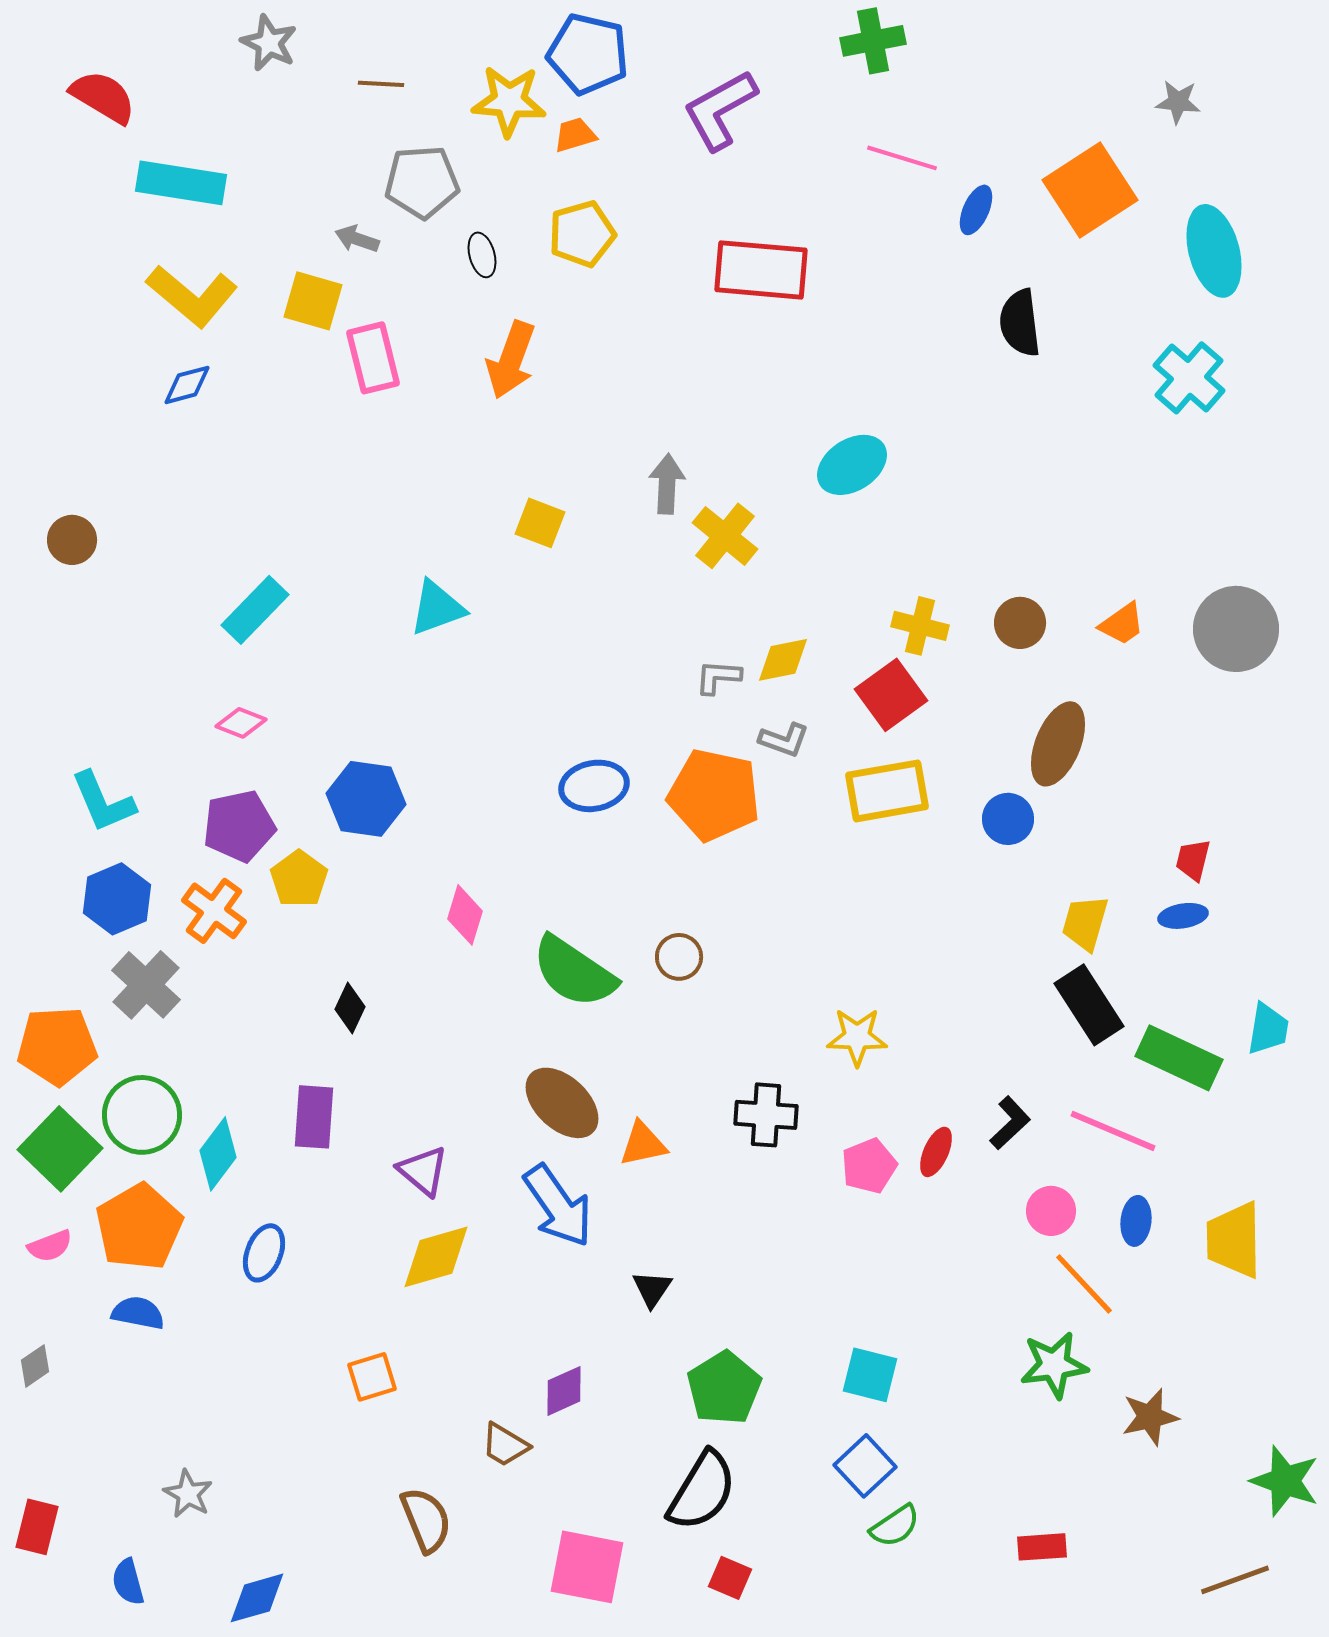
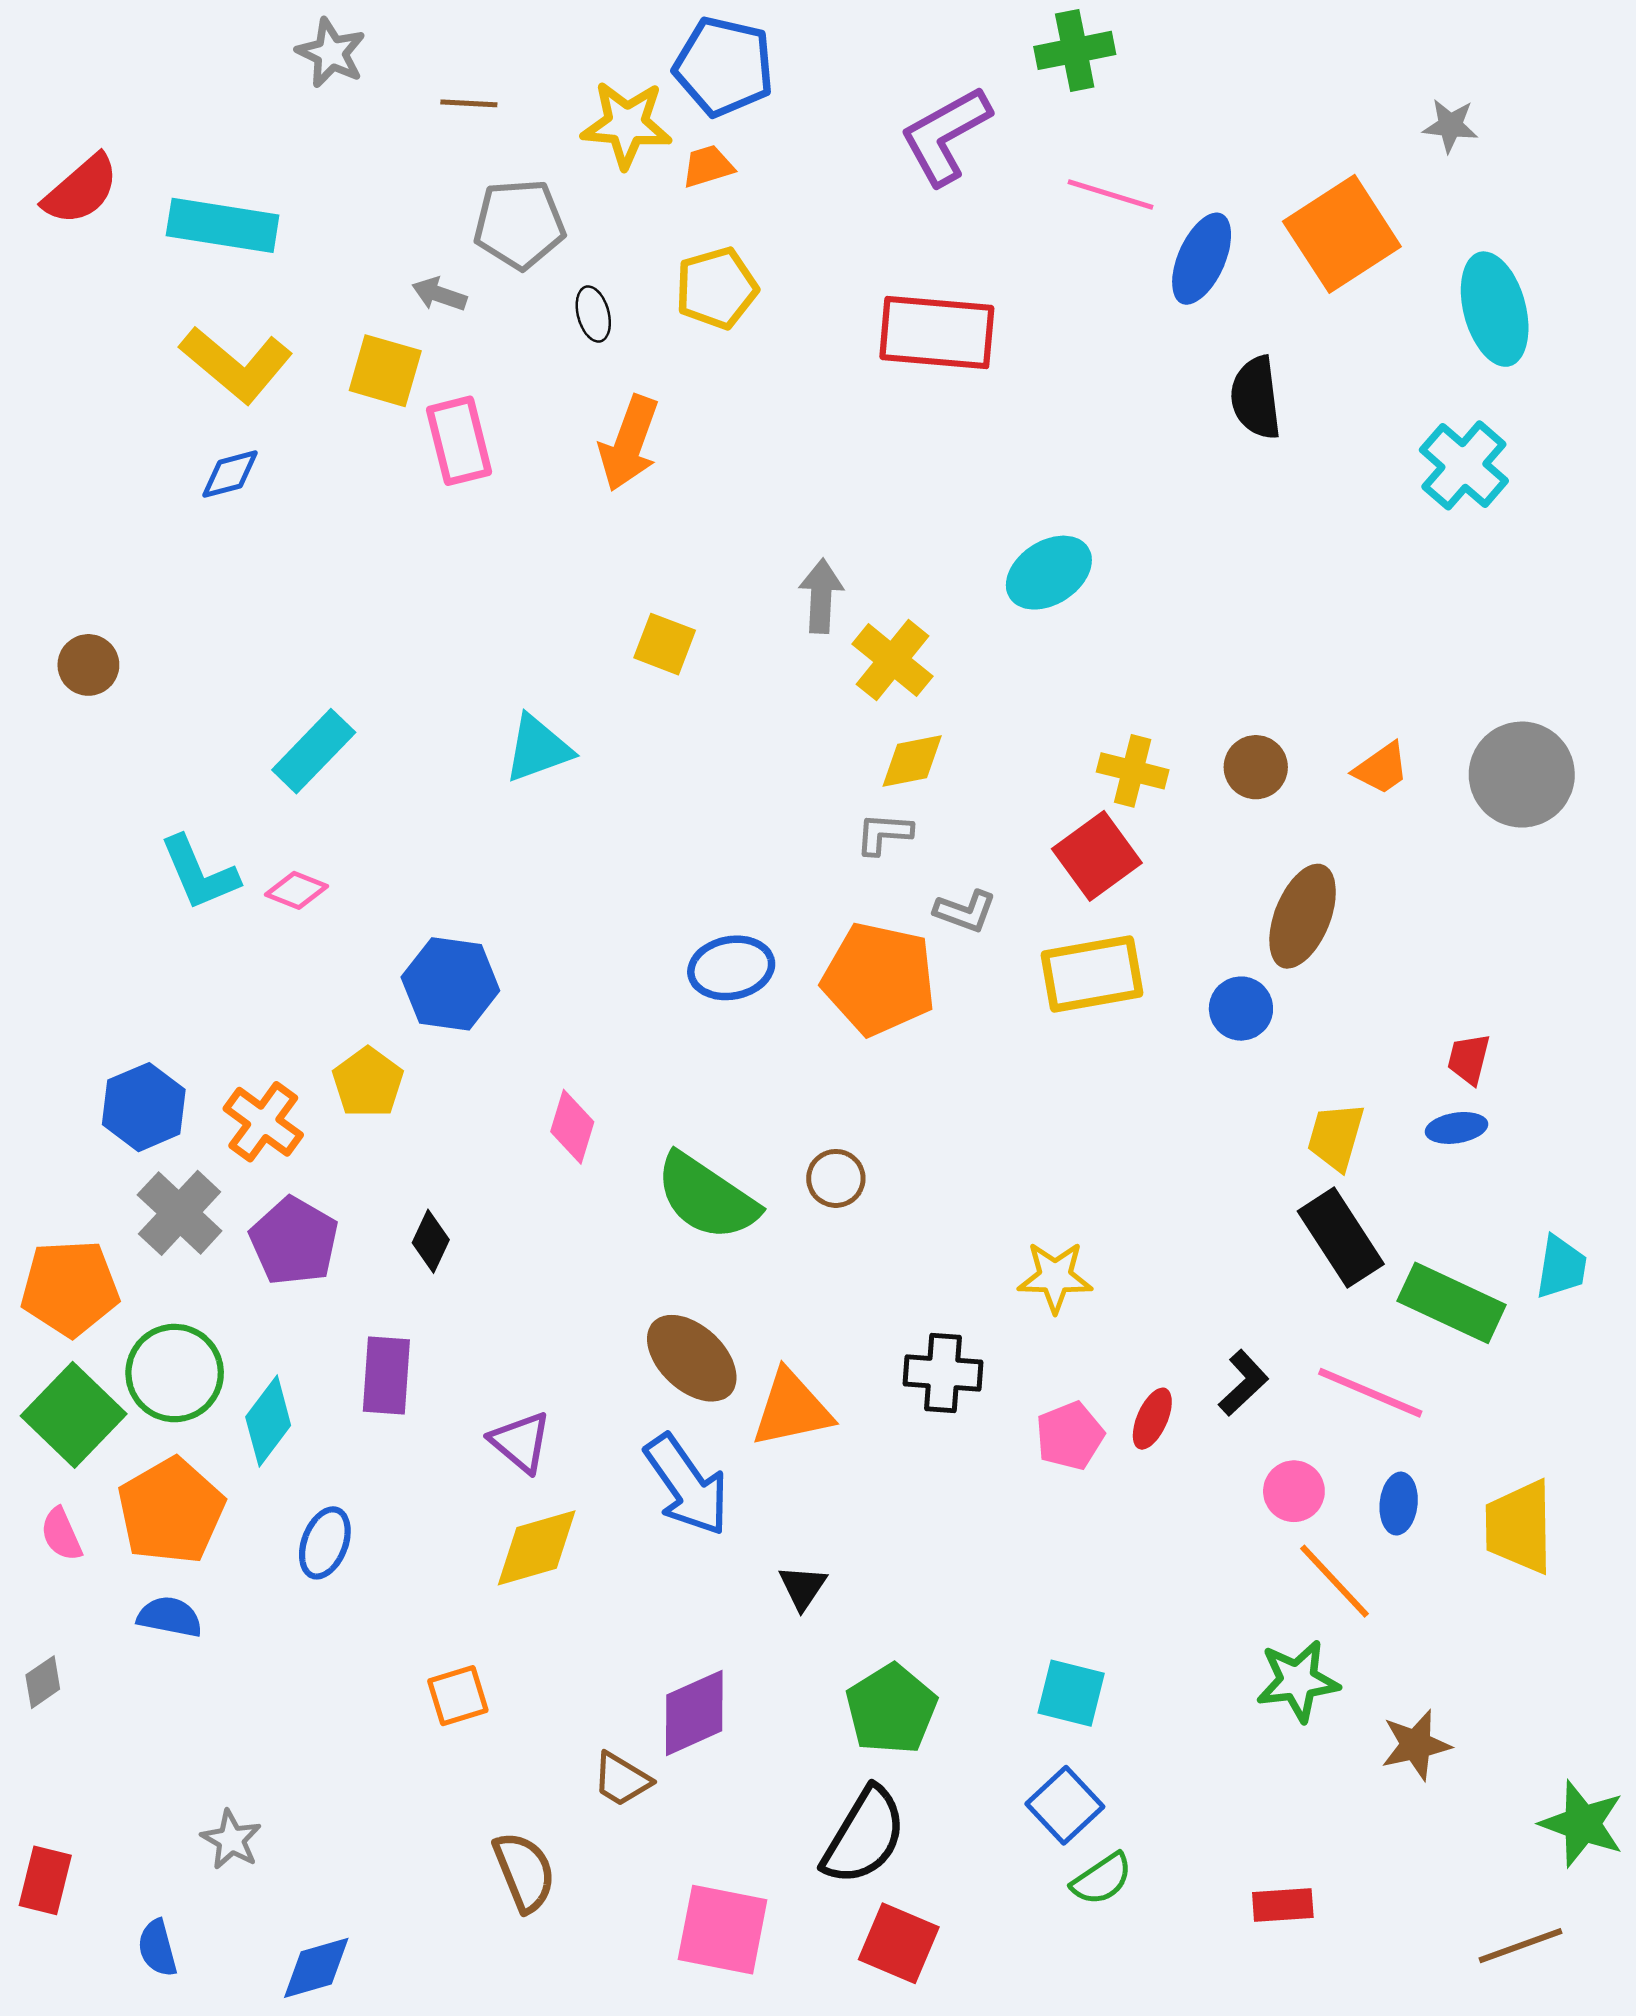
red semicircle: (103, 97) -> (81, 190), moved, turned 108
purple L-shape: (720, 110) -> (945, 135), moved
blue ellipse: (976, 210) -> (1202, 259), size x1.5
yellow diamond: (783, 660) -> (912, 761), moved
cyan L-shape: (103, 802) -> (199, 873), moved
purple pentagon: (239, 826) -> (294, 1241), moved, turned -30
orange triangle: (643, 1144) -> (792, 1409), size x1.4
pink semicircle: (50, 1246) -> (61, 1534), turned 87
purple diamond: (564, 1391) -> (694, 1713), size x1.4
red square: (730, 1578) -> (899, 1943), size x1.5

